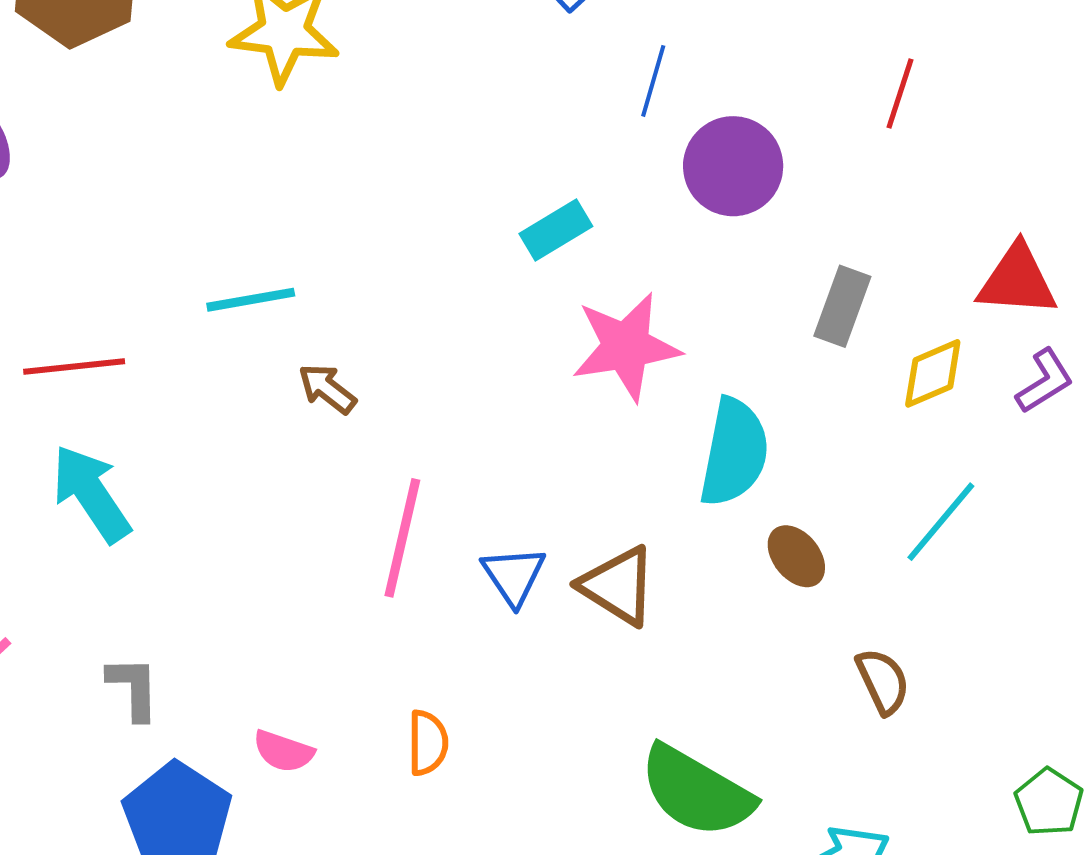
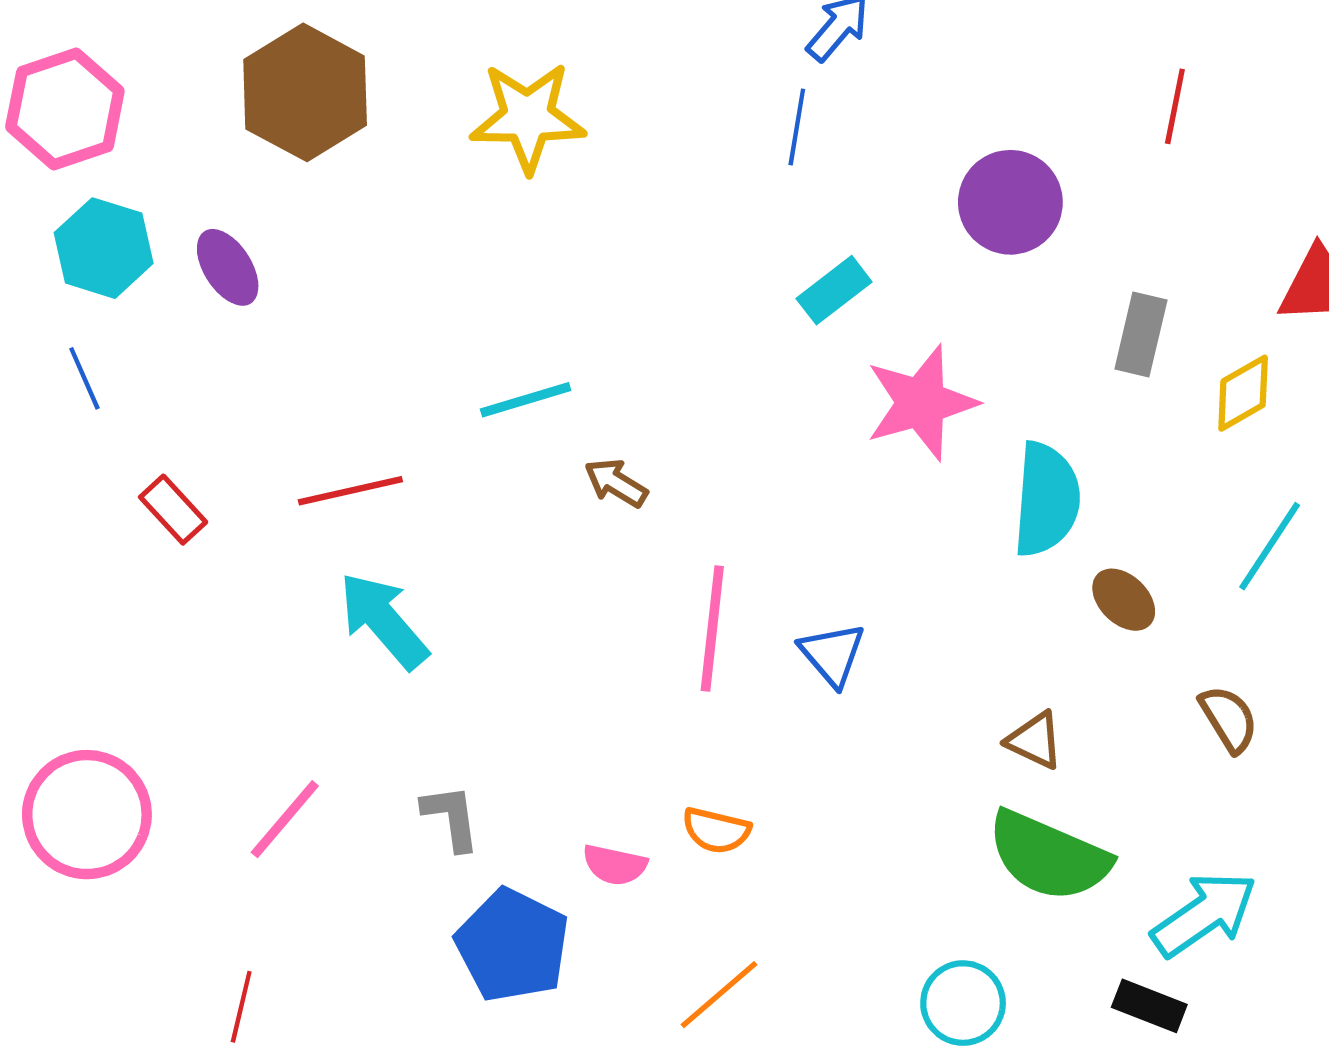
blue line: (653, 81) -> (797, 127), moved
brown triangle: (618, 586) -> (1035, 740), moved, size x0.7
orange semicircle: (428, 743) -> (716, 830), moved, turned 110

